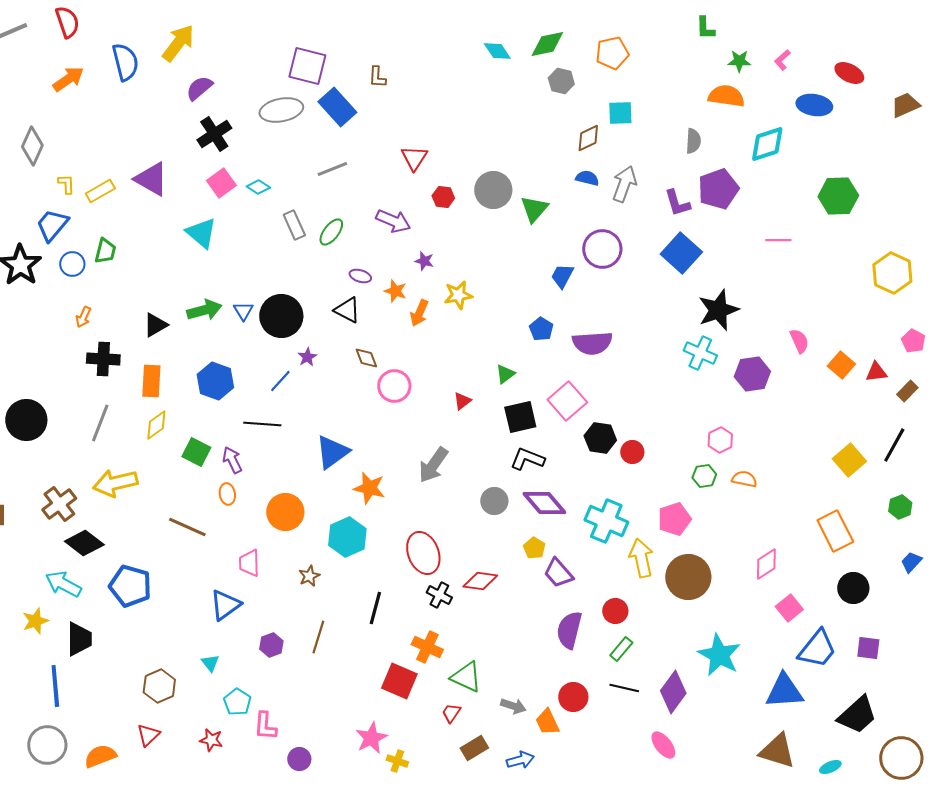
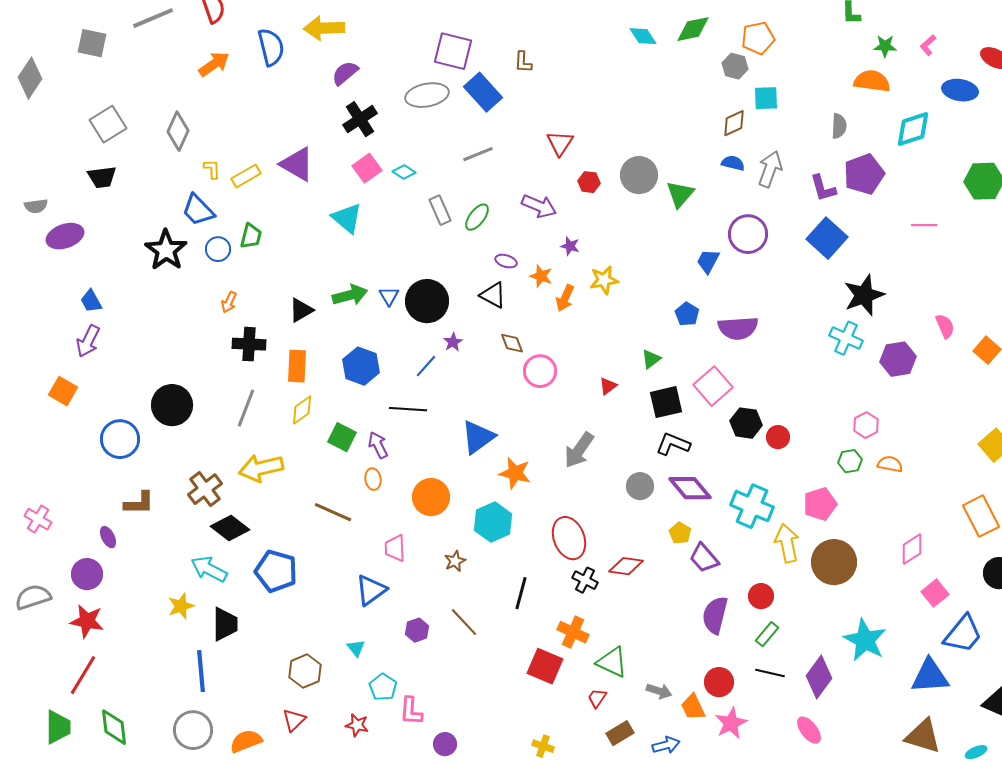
yellow arrow: (178, 43) -> (324, 28), turned -129
gray hexagon: (561, 81) -> (735, 66), moved
blue trapezoid: (52, 225) -> (198, 210), turned -84
brown line: (318, 637) -> (464, 622), turned -60
pink star: (371, 738) -> (731, 723), moved

